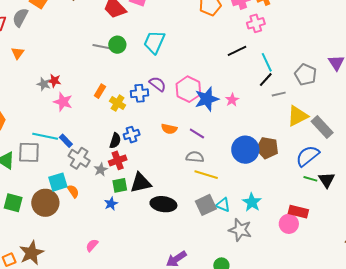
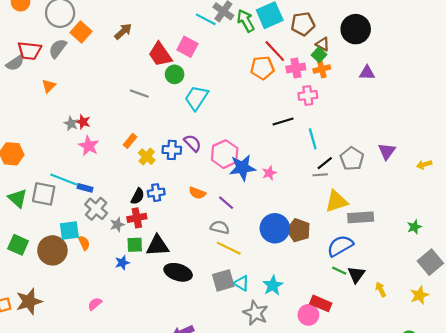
green circle: (117, 45) -> (175, 74), moved
black line: (266, 80) -> (325, 163), moved
gray rectangle: (322, 127) -> (361, 217), turned -60
blue rectangle: (66, 141) -> (85, 188), turned -40

